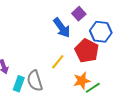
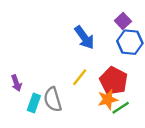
purple square: (79, 14) -> (123, 21), moved
red pentagon: (87, 51) -> (114, 81), moved

